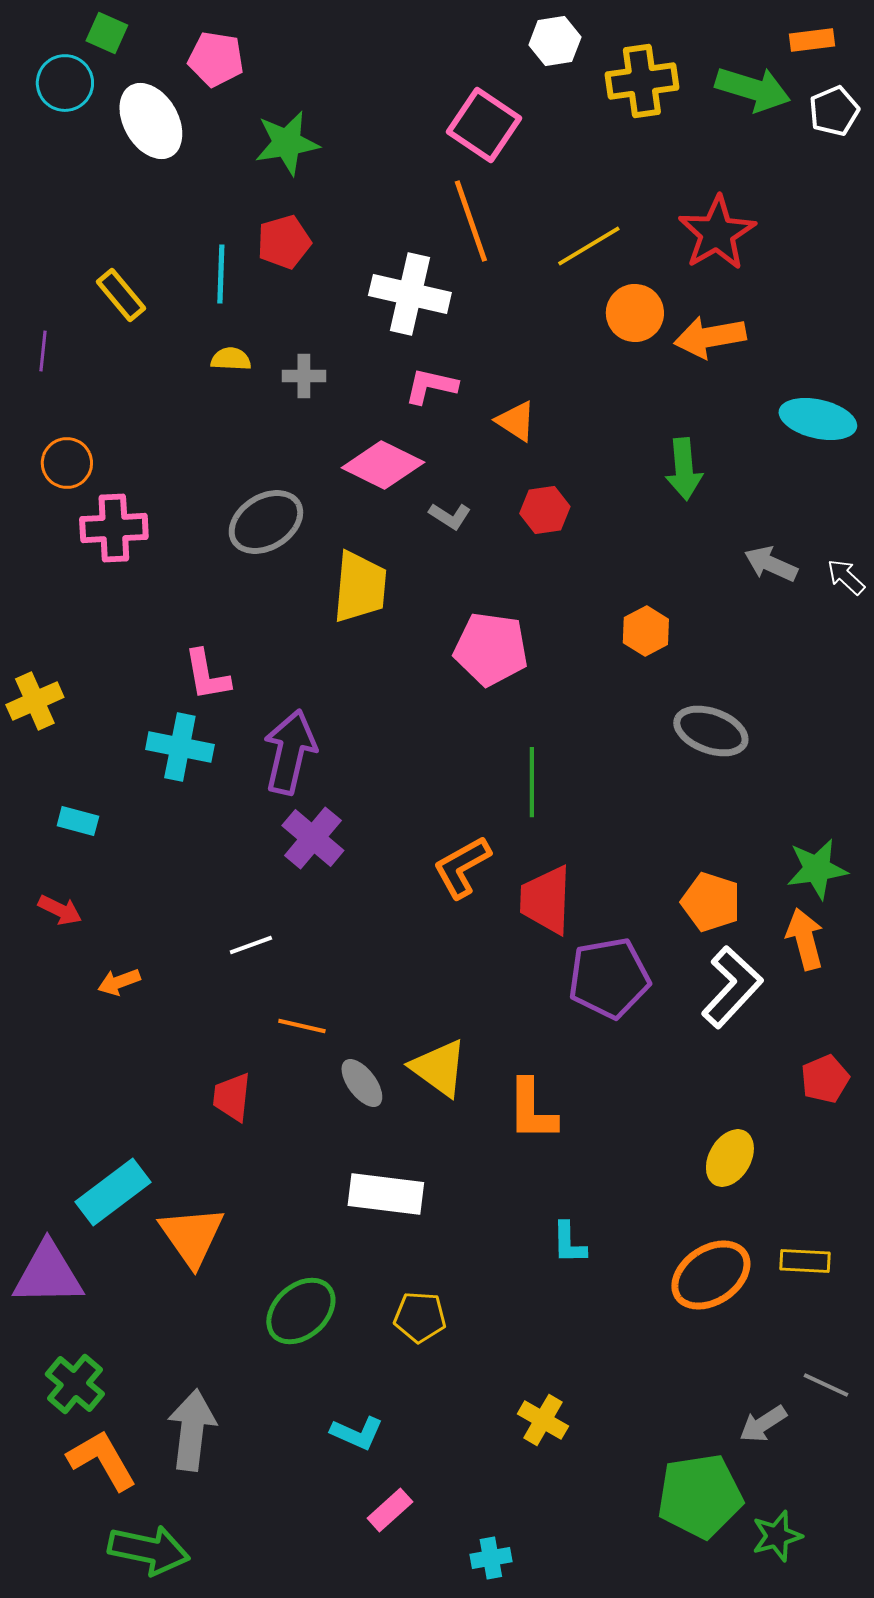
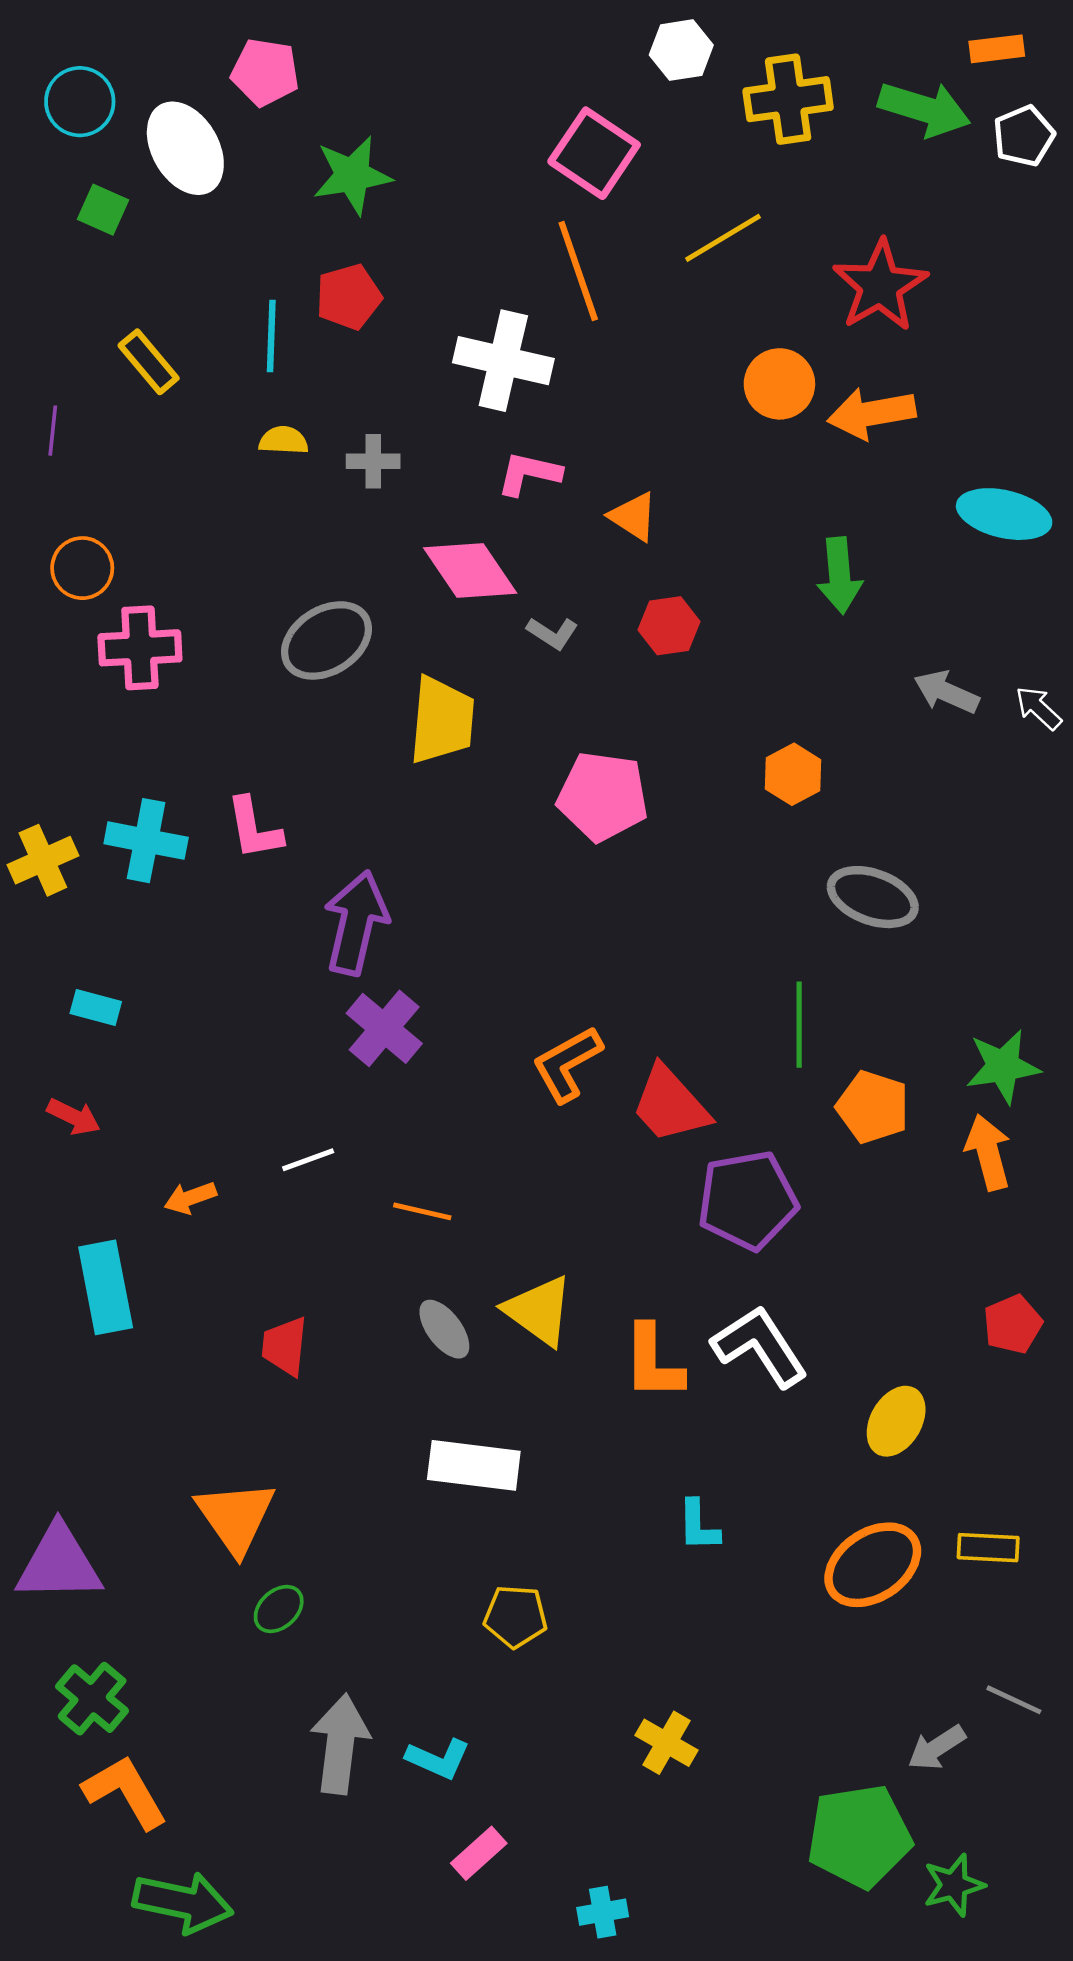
green square: (107, 33) -> (103, 210), moved
yellow line: (589, 246) -> (723, 238), moved
pink diamond: (383, 465) -> (470, 571), turned 30
cyan cross: (180, 747) -> (146, 841), moved
green line: (532, 782) -> (799, 1025), moved
red trapezoid: (546, 900) -> (670, 1104), turned -44
orange arrow: (119, 982) -> (190, 1198), moved
white L-shape: (732, 987) -> (760, 1346), moved, turned -76
orange line: (302, 1026) -> (422, 1211), moved
cyan rectangle: (113, 1192) -> (106, 1287), moved, turned -64
green ellipse: (301, 1311) -> (279, 1609), moved, size x0.6
gray arrow: (192, 1430) -> (340, 1744), moved

